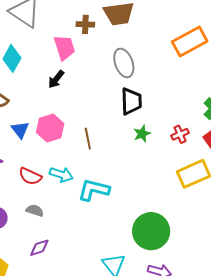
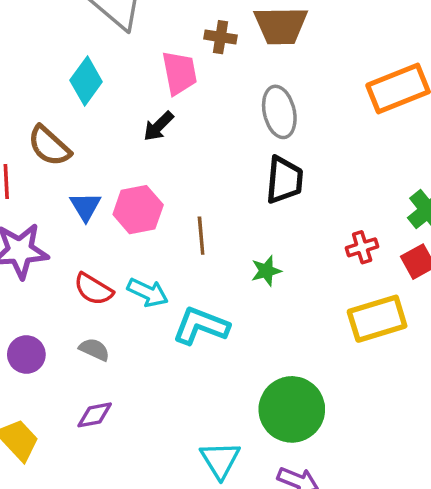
green star: (142, 134) -> (266, 271), moved

